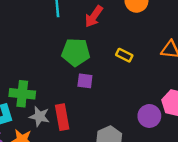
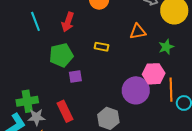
gray star: (39, 116) -> (36, 117), moved
purple circle: (149, 116) -> (136, 90), size x1.4

